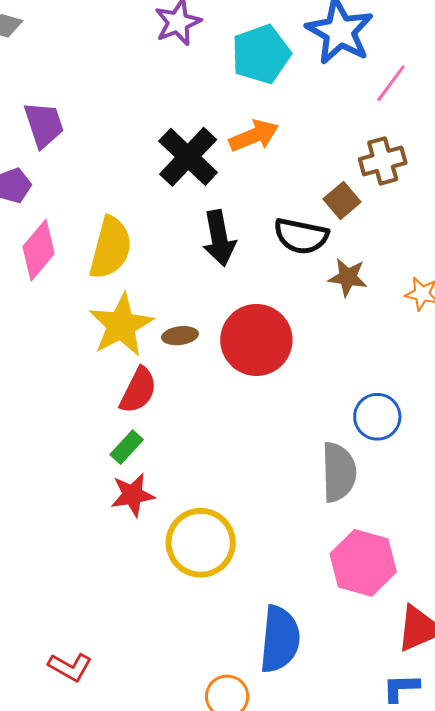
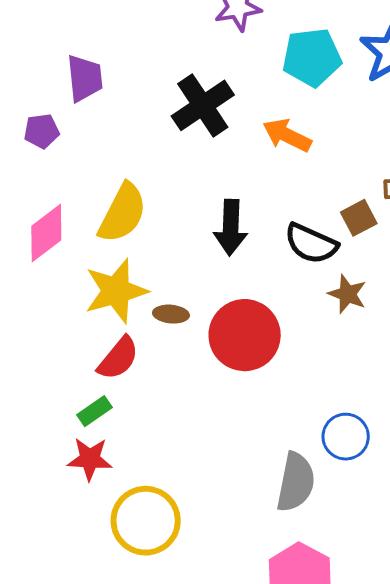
orange arrow: (254, 136) -> (287, 135), turned -144
black cross: (188, 157) -> (203, 105), moved
pink diamond: (38, 250) -> (46, 233), moved

